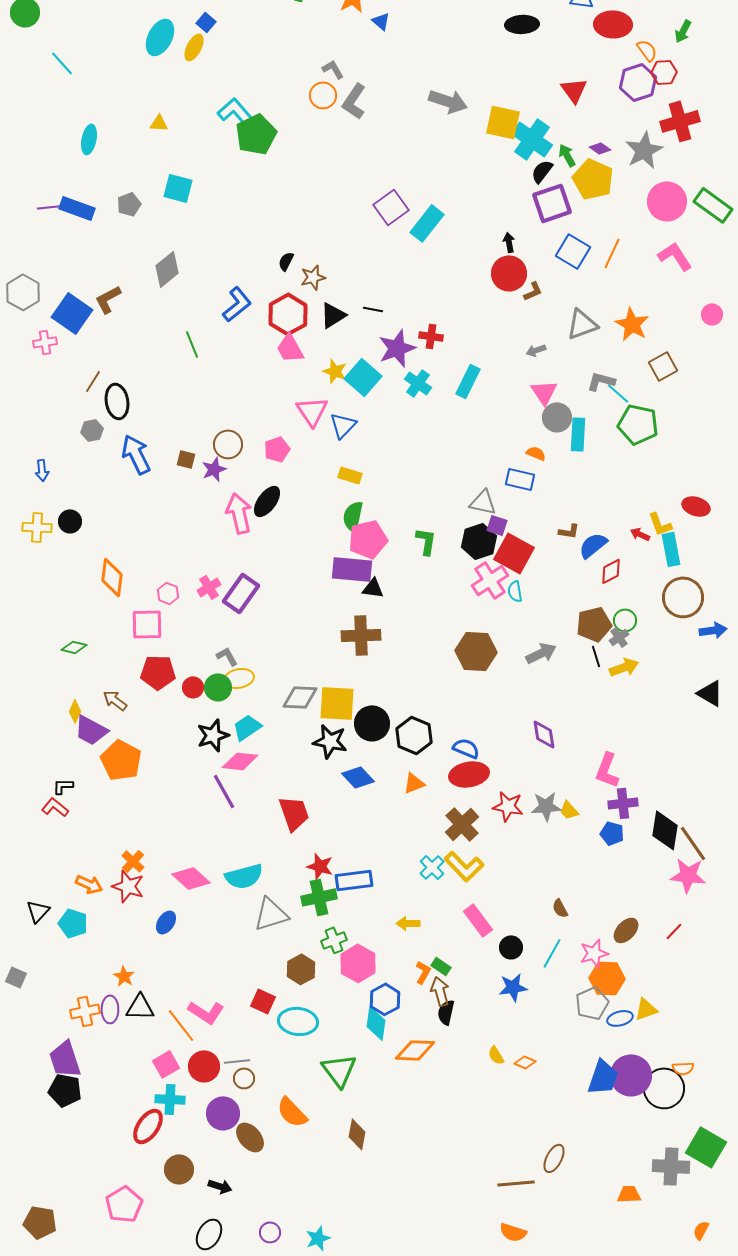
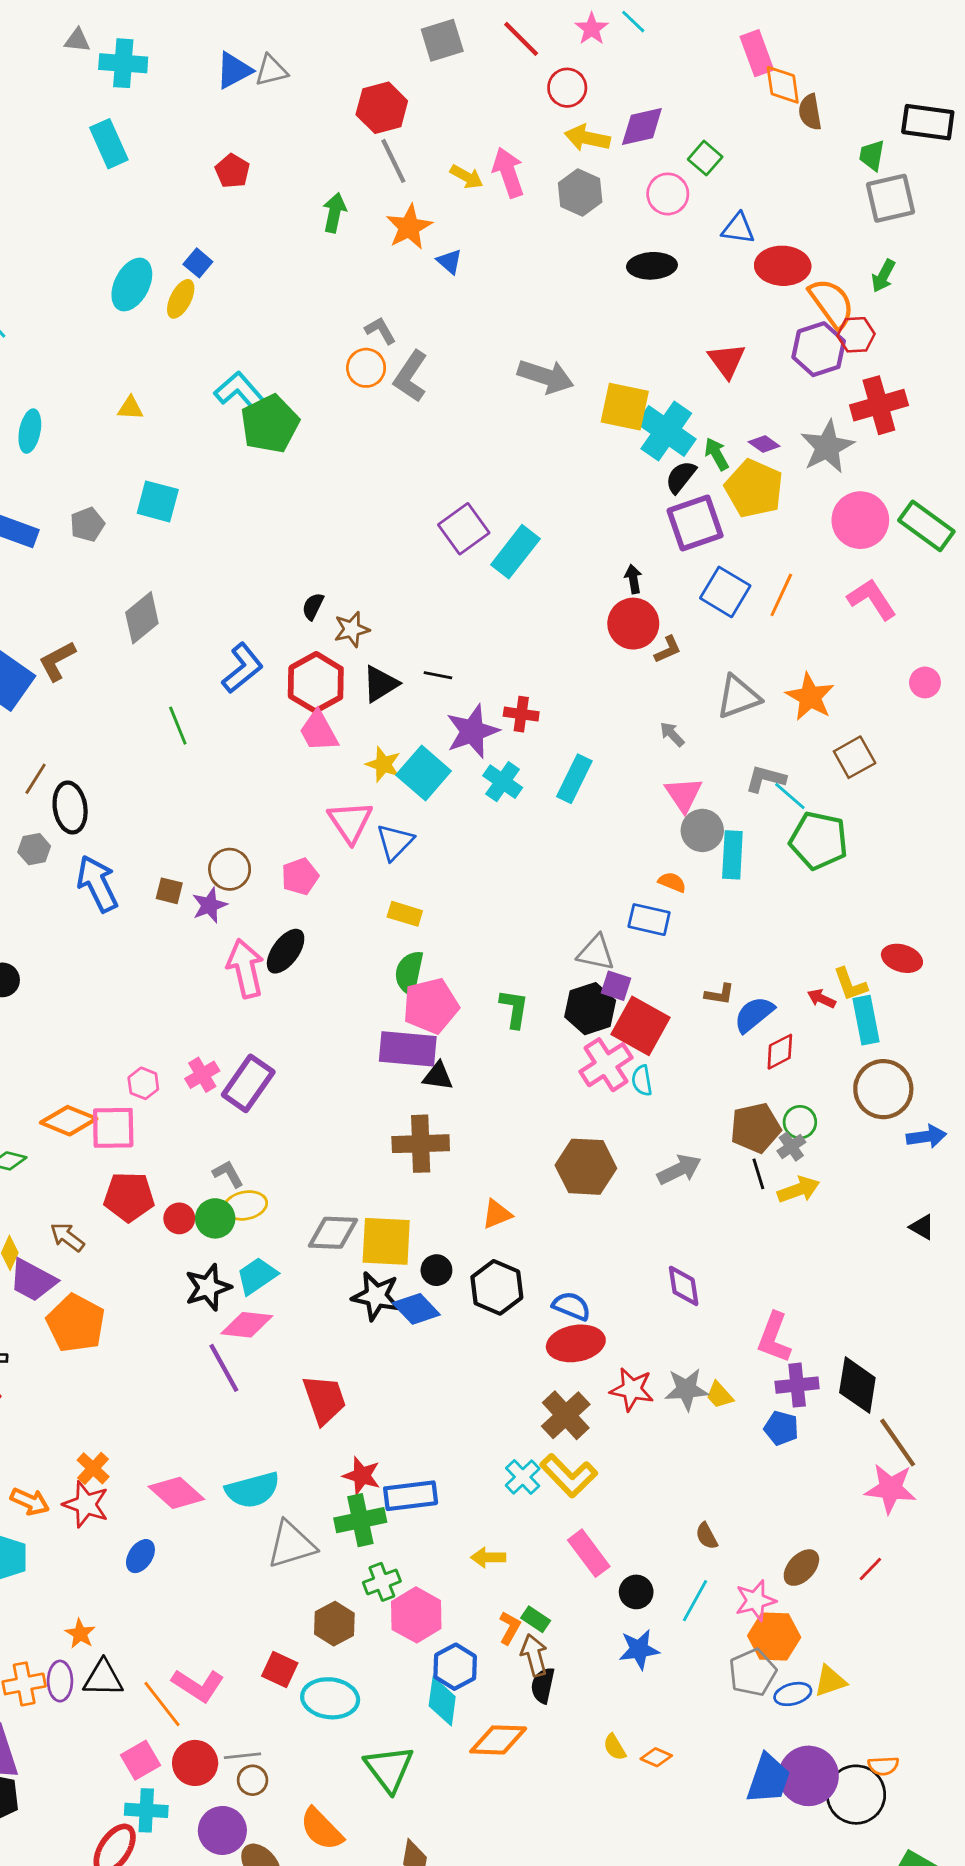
orange semicircle: (647, 50) -> (832, 303), size x1.6
gray arrow: (536, 350) -> (672, 734), turned 66
orange diamond: (112, 577) -> (69, 1121), moved, turned -75
black triangle: (710, 693) -> (922, 1227), size x0.7
black circle: (372, 723) -> (436, 1270), size x0.6
blue diamond: (358, 777) -> (416, 1309), moved
orange triangle: (414, 783) -> (497, 1214), moved
black diamond: (665, 830) -> (857, 1385), moved

